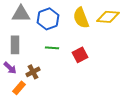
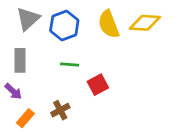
gray triangle: (21, 14) -> (28, 19), turned -42
red square: (80, 55) -> (98, 85), moved
brown cross: (33, 72) -> (60, 110), moved

